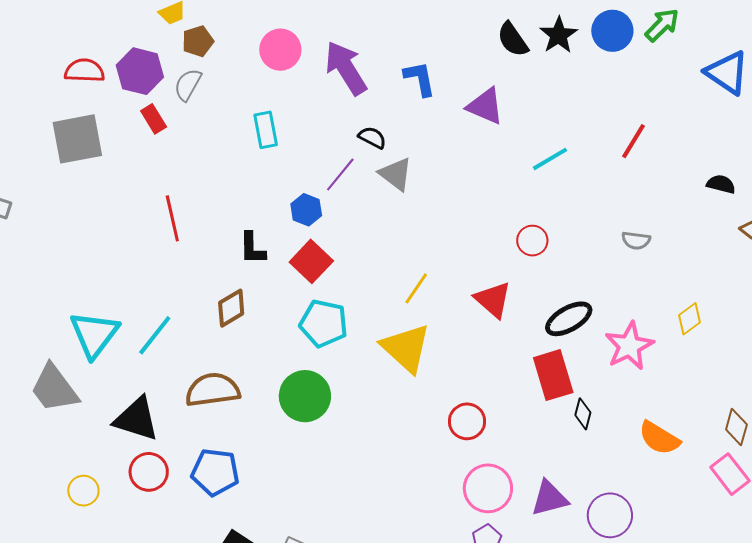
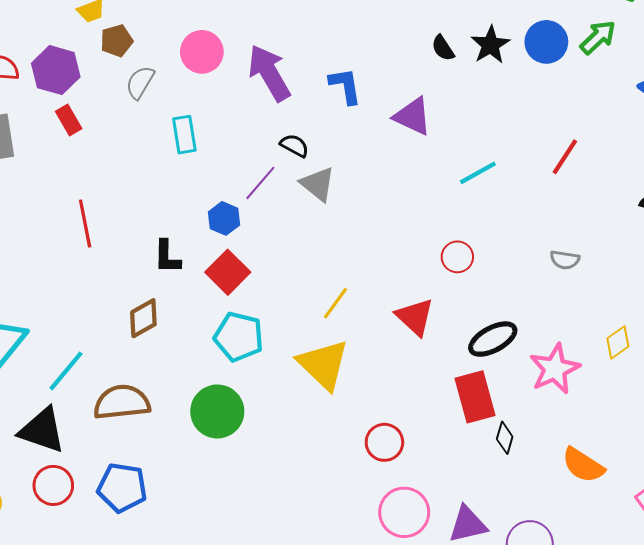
black semicircle: (513, 39) -> (443, 48), size x0.7
gray semicircle: (188, 85) -> (140, 82), moved
cyan line: (155, 335) -> (66, 371), moved

